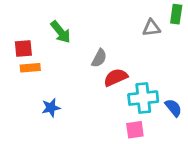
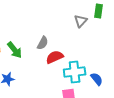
gray triangle: (151, 28) -> (81, 21), turned -40
green arrow: (61, 32) -> (15, 50), moved

